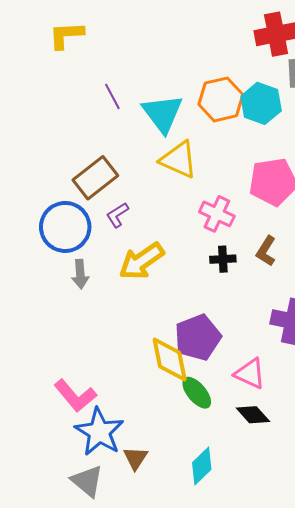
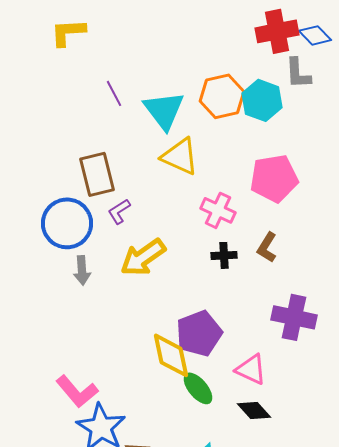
brown rectangle: (95, 178) -> (97, 174), turned -66

